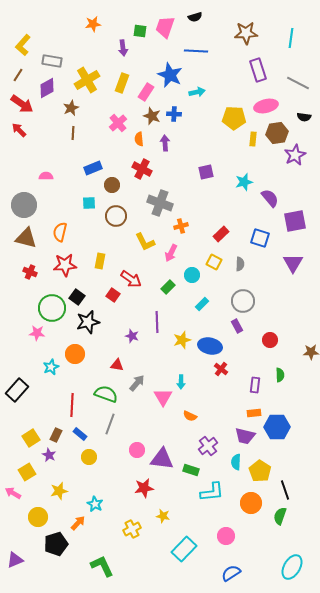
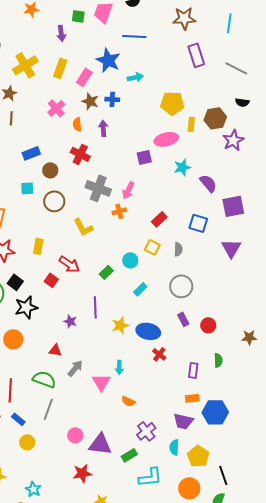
pink ellipse: (266, 106) -> (166, 139), moved
pink arrow: (171, 253) -> (128, 190), moved
purple rectangle: (237, 326) -> (183, 319), moved
green rectangle: (191, 470) -> (129, 455), turned -49

